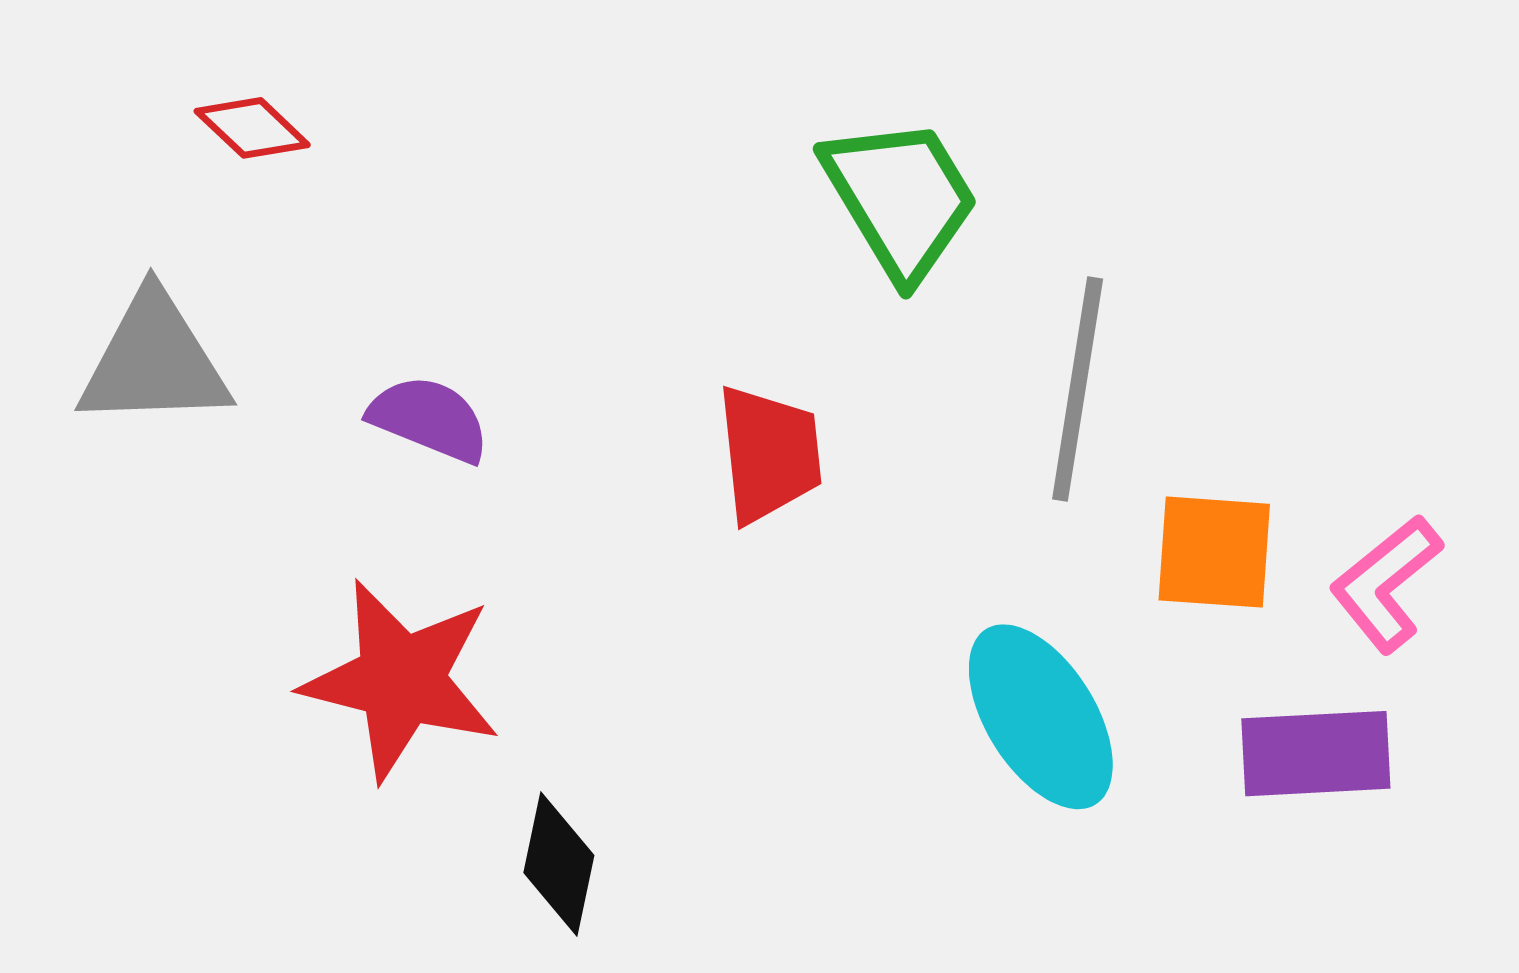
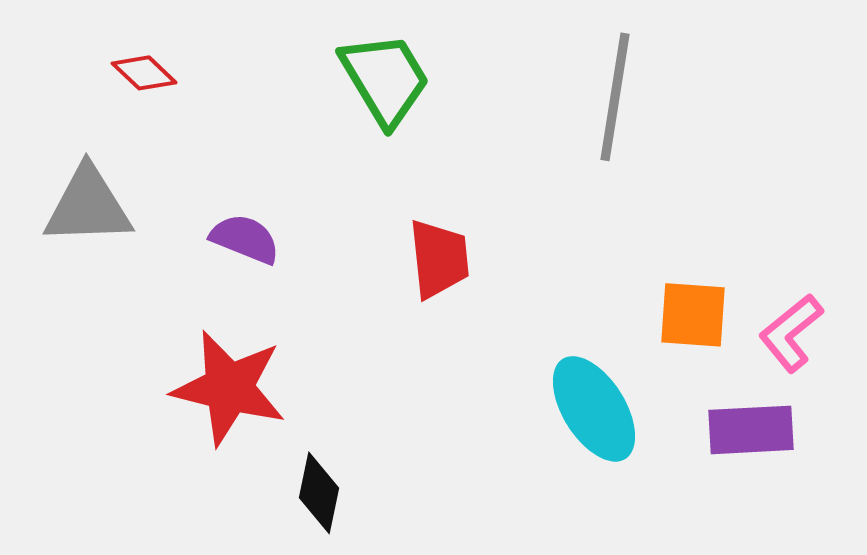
green trapezoid: (901, 198) -> (385, 79), moved
gray line: (1078, 389) -> (615, 97), moved

